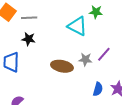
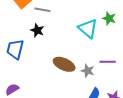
purple line: (104, 54) -> (108, 62), turned 35
gray star: (85, 59) -> (88, 71), moved

